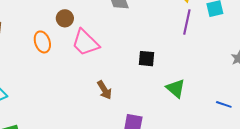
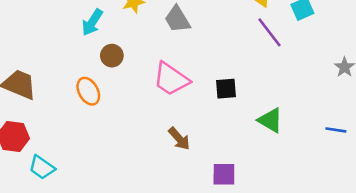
purple line: (187, 22) -> (270, 32), turned -40
pink trapezoid: (85, 43) -> (171, 79), moved

